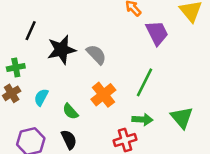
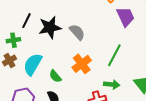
black line: (31, 31) -> (27, 21), moved
cyan semicircle: (41, 97) -> (33, 64), size x1.6

